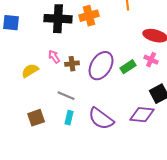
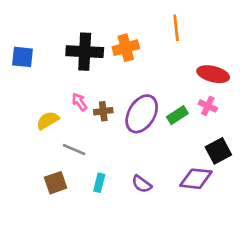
gray line: (66, 96) -> (74, 150), moved
purple semicircle: (101, 119) -> (142, 184), size x0.6

